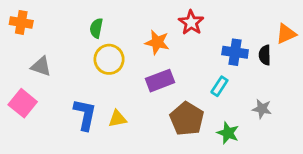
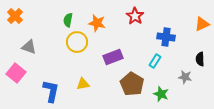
orange cross: (21, 22) -> (15, 16), turned 35
orange star: (157, 42) -> (97, 23), moved
black semicircle: (265, 55) -> (200, 59), moved
blue L-shape: (85, 115) -> (51, 91), moved

